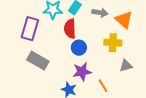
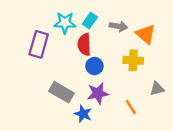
gray rectangle: (38, 61) -> (61, 92), moved
gray triangle: (126, 66) -> (157, 89), moved
orange line: (103, 86) -> (131, 107), moved

